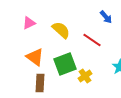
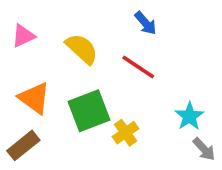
blue arrow: (106, 17) -> (146, 23), moved
brown rectangle: (40, 83) -> (23, 145), moved, turned 48

